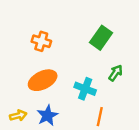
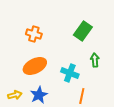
green arrow: (116, 73) -> (95, 60), turned -40

